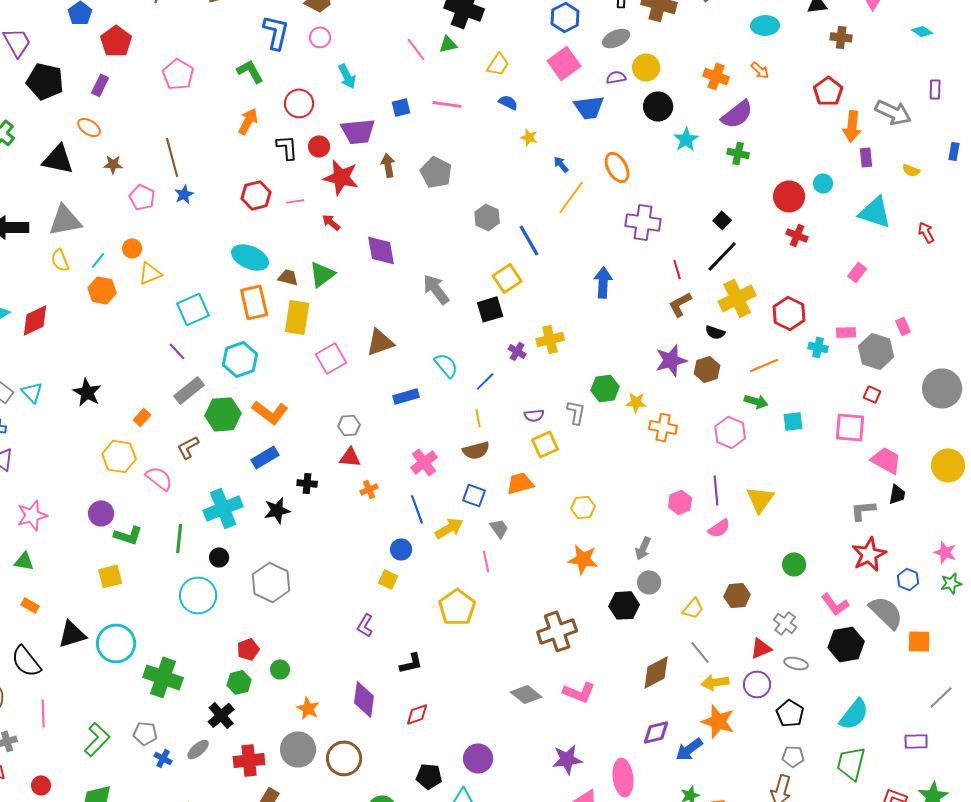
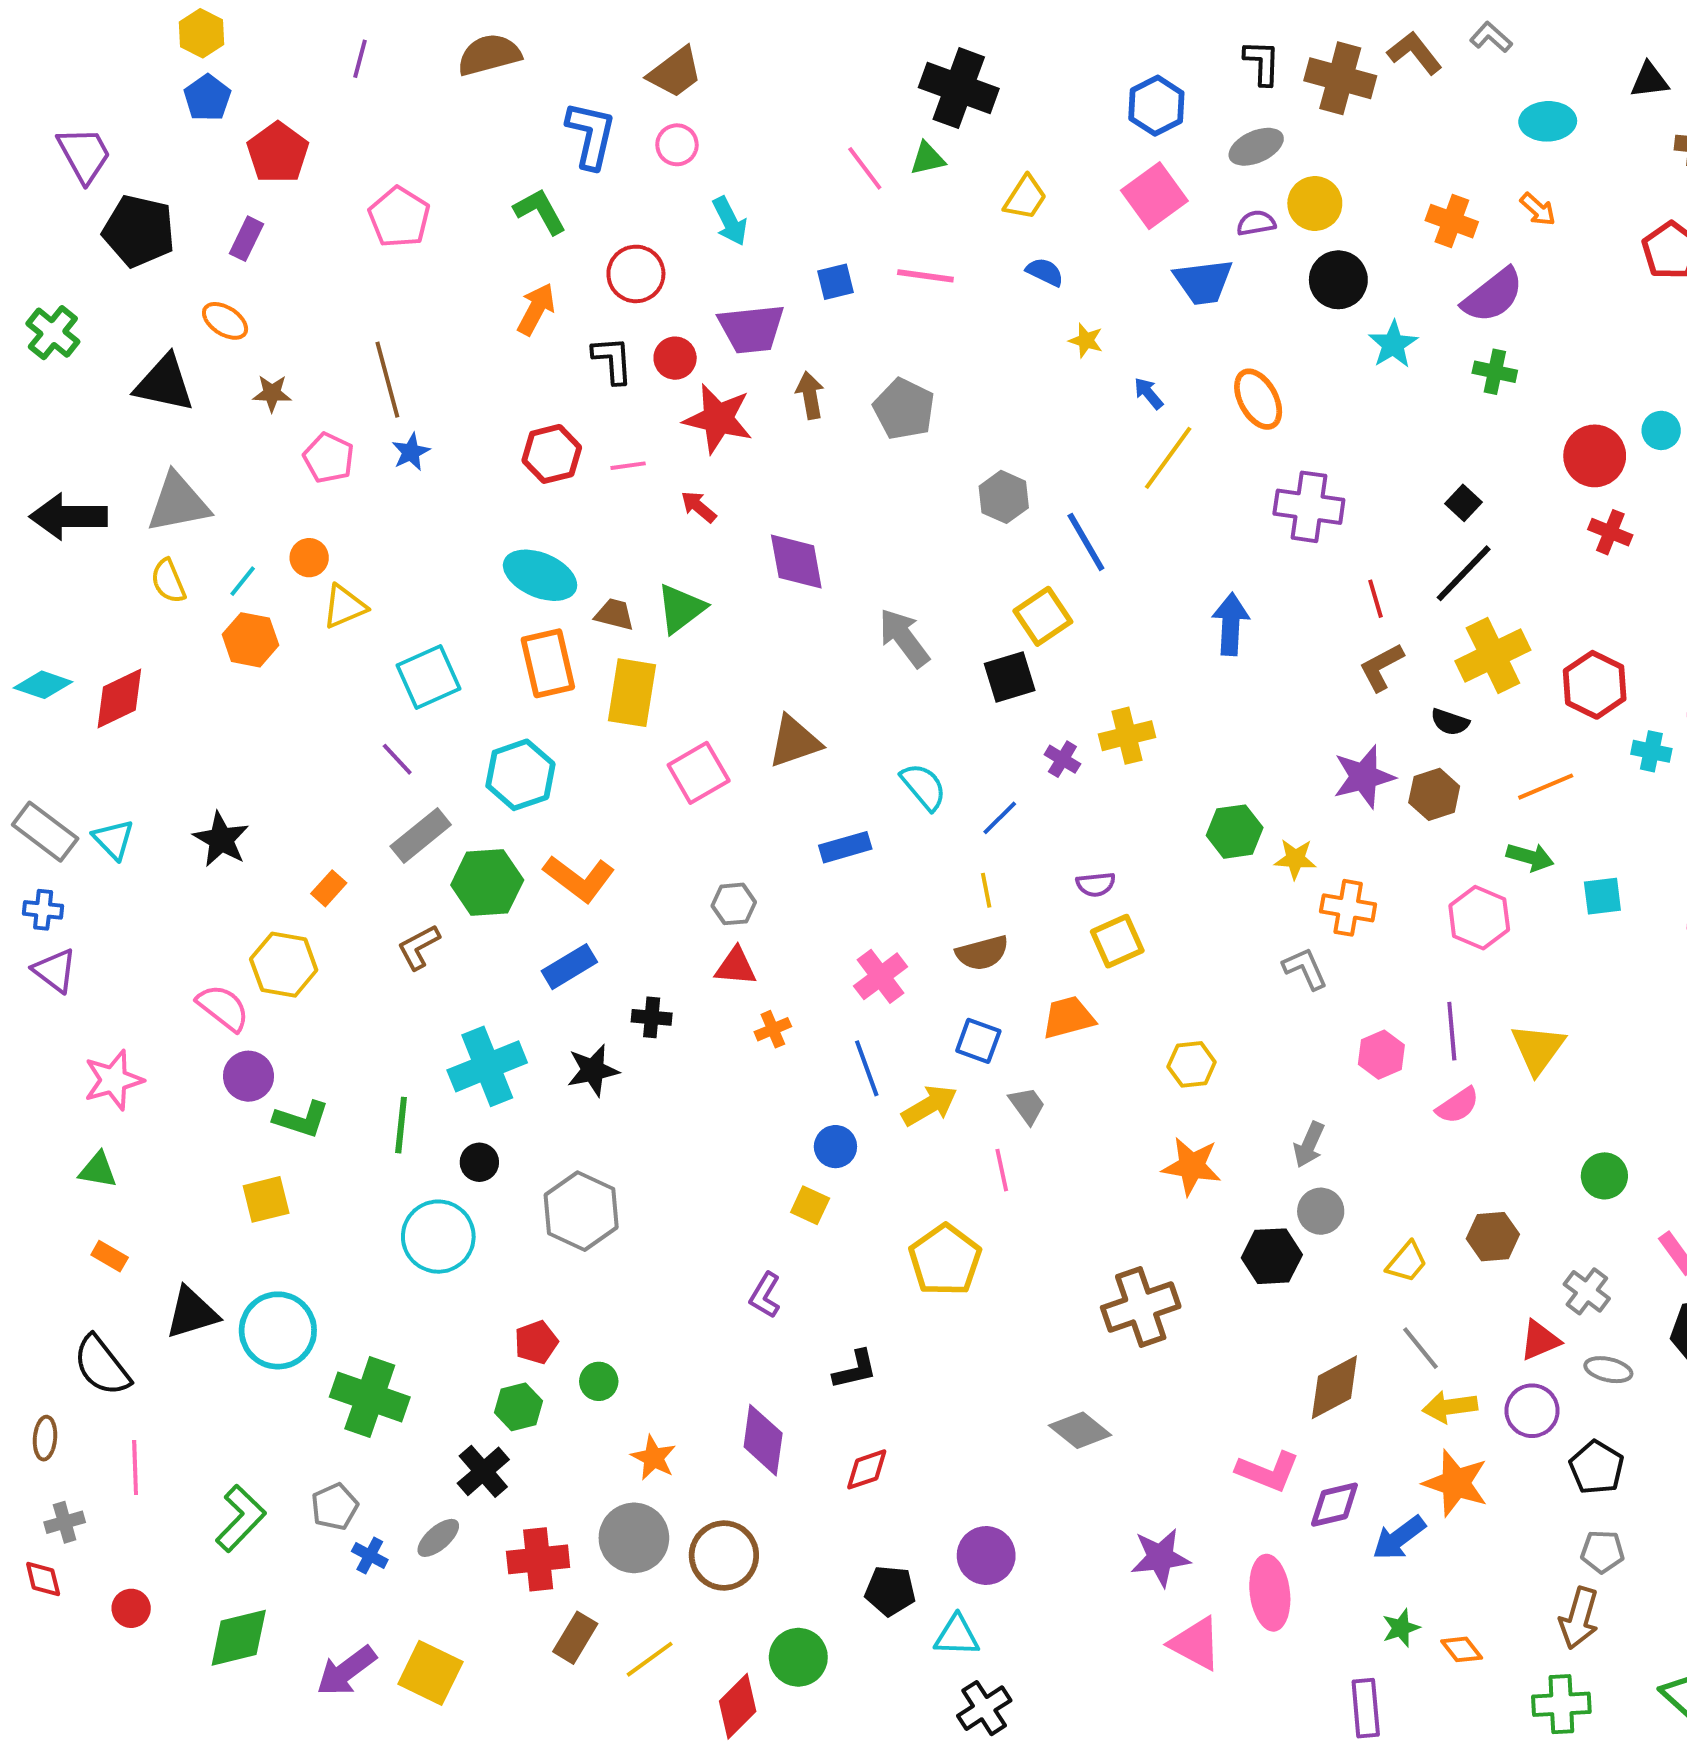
gray L-shape: (576, 412) -> (1305, 969), moved, turned -35
pink semicircle: (159, 478) -> (223, 1008), moved
pink L-shape: (579, 692) -> (1268, 1471), moved
gray pentagon: (145, 733) -> (335, 1507), turned -30

